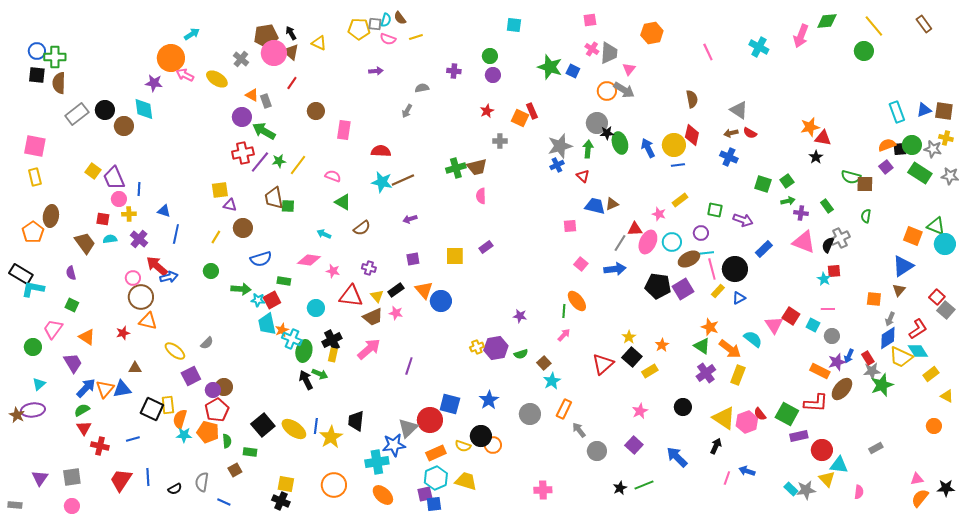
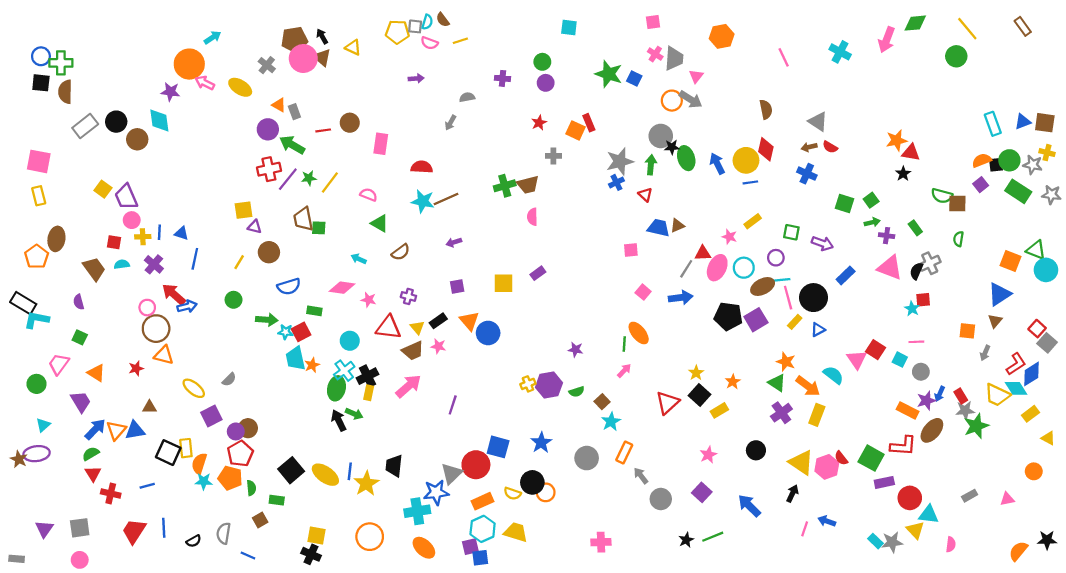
red line: (292, 83) -> (323, 130), moved, turned 48
blue line: (139, 189) -> (159, 232), moved
blue diamond: (888, 338) -> (1032, 374), moved
cyan cross: (292, 339) -> (344, 371), moved, turned 30
pink triangle: (917, 479) -> (1007, 499), moved

